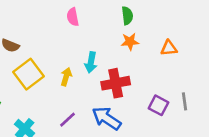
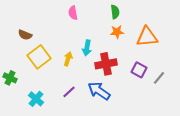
orange triangle: (169, 48) -> (147, 37), size x1.6
gray line: (184, 101) -> (159, 78), turned 48
purple square: (158, 105) -> (139, 70), moved

